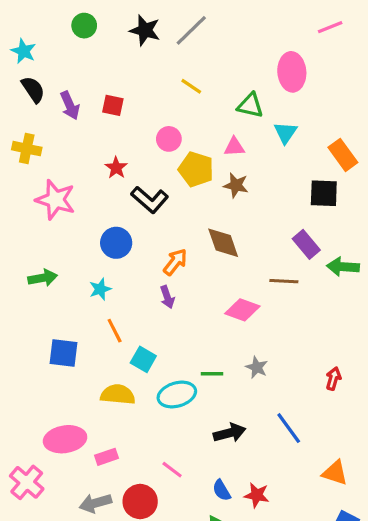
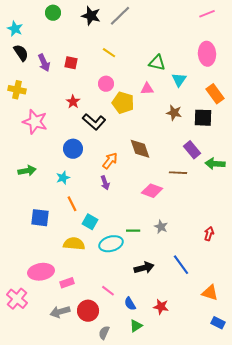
pink ellipse: (292, 72) -> (207, 54), moved
yellow line: (191, 86) -> (109, 53), moved
brown star: (236, 185) -> (174, 113), moved
blue semicircle: (222, 490) -> (130, 304), moved

